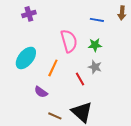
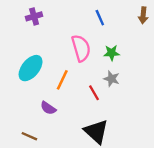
blue line: (97, 20) -> (100, 18), moved, turned 56
brown line: (55, 116) -> (29, 136), moved

